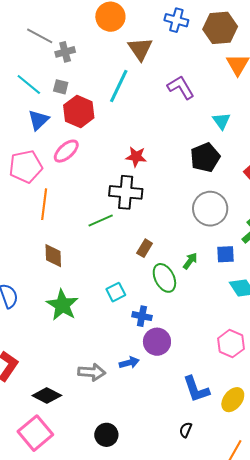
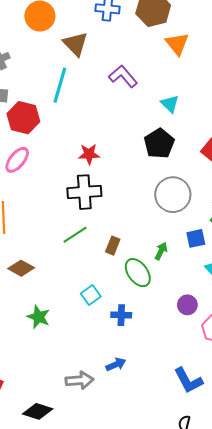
green line: (101, 220) -> (75, 235), moved
brown diamond: (53, 256) -> (21, 268), turned -50
green star: (62, 305) -> (38, 317), size x0.7
purple circle: (157, 342) -> (187, 305), moved, size x0.7

